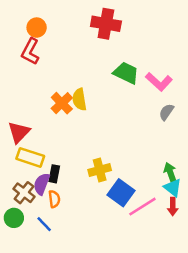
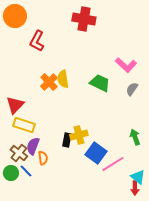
orange circle: (37, 28) -> (15, 16), moved, size x1.5
red L-shape: (30, 51) -> (37, 41), moved
green trapezoid: (126, 73) -> (100, 83), moved
black rectangle: (54, 174) -> (67, 140), moved
cyan triangle: (173, 188) -> (138, 177), moved
red arrow: (173, 207) -> (135, 188), moved
blue line: (44, 224) -> (26, 171), moved

